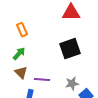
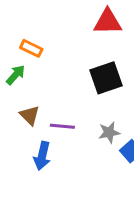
orange rectangle: (22, 30) -> (31, 48), turned -40
green arrow: (19, 54) -> (16, 75), moved

